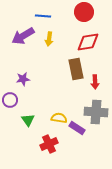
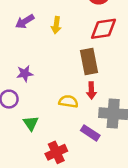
purple arrow: (23, 36) -> (25, 21), size x0.7
red arrow: (95, 82) -> (91, 91), moved
yellow semicircle: (59, 118) -> (68, 101), moved

